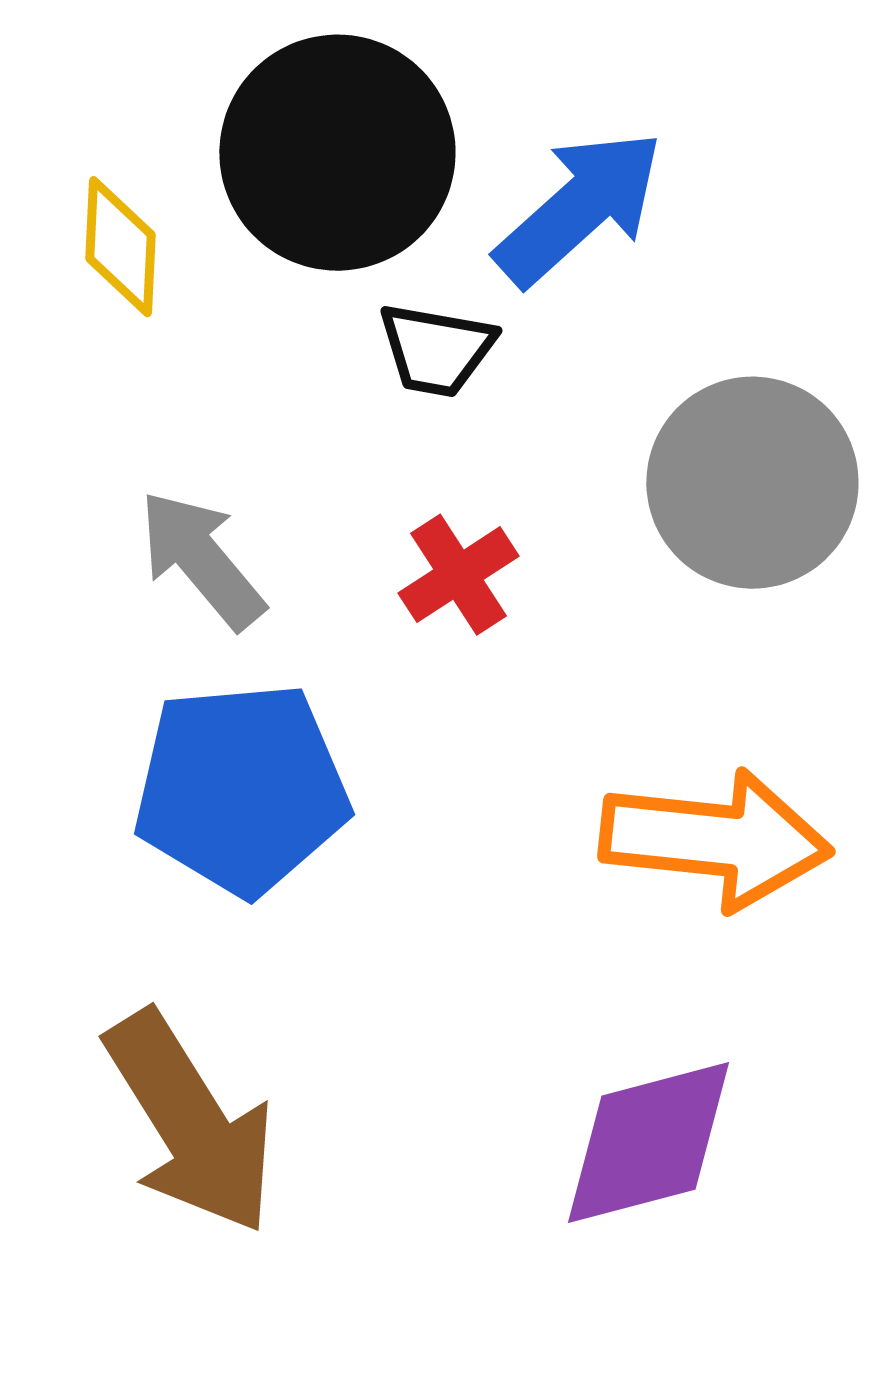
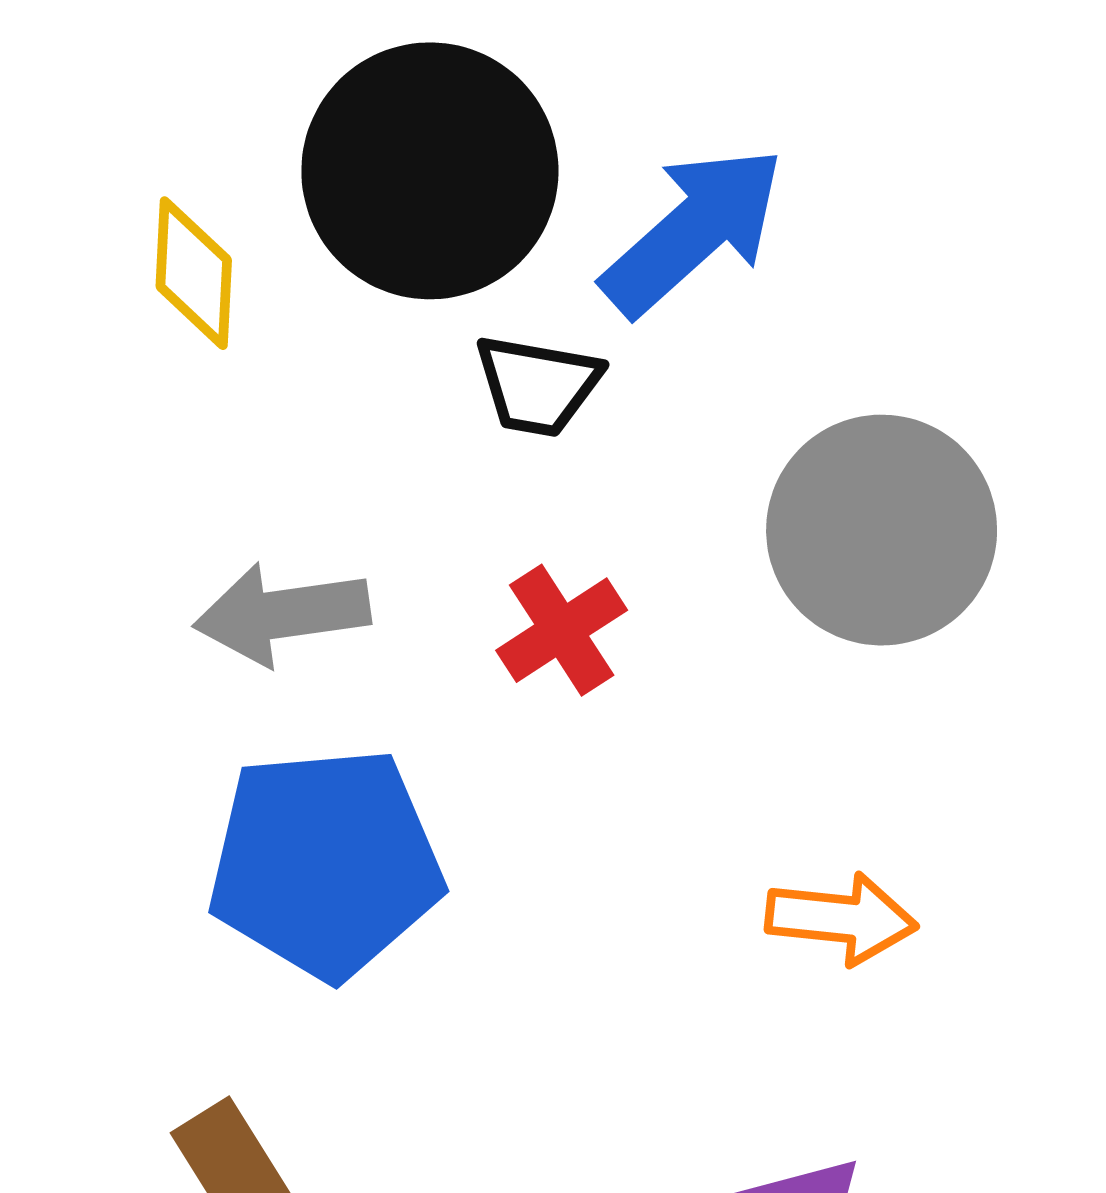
gray arrow: (201, 560) -> (282, 614), turned -58
orange arrow: (715, 840) -> (841, 919), size x0.6

